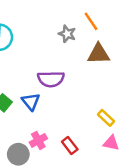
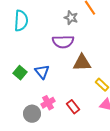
brown triangle: (99, 54) -> (82, 63), moved
purple semicircle: (51, 79) -> (63, 42), moved

